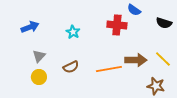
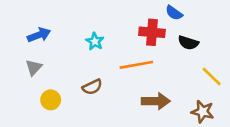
black semicircle: (164, 23) -> (188, 43), moved
gray triangle: (39, 56) -> (34, 67), moved
brown arrow: (136, 60) -> (156, 101), moved
orange line: (109, 69) -> (136, 65), moved

